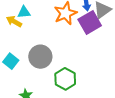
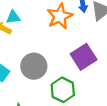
purple square: (90, 23) -> (84, 57), moved

